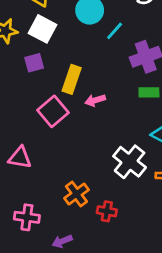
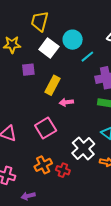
white square: (42, 29) -> (49, 48), moved
pink square: (53, 111) -> (46, 128), moved
red cross: (107, 211) -> (63, 170), moved

